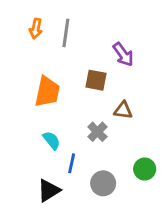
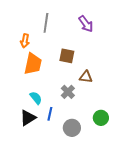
orange arrow: (36, 29) -> (25, 41), moved
purple arrow: (123, 54) -> (86, 24), moved
black triangle: (49, 190) -> (28, 118), moved

